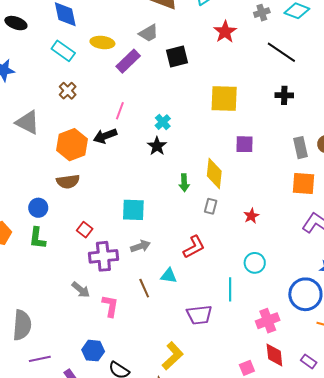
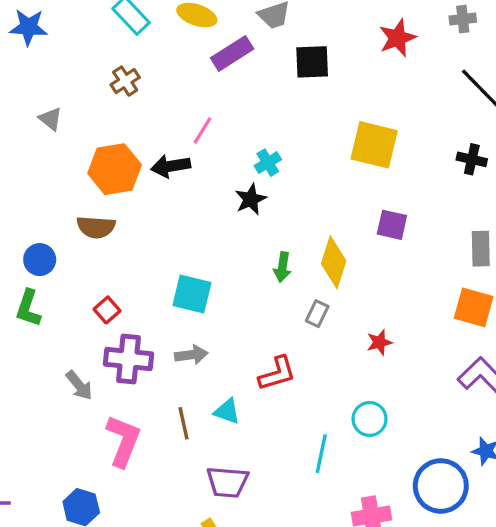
gray triangle: (28, 122) -> (50, 119), size x0.6
gray arrow: (81, 290) -> (79, 385), moved
pink L-shape: (110, 306) -> (123, 441), size x1.4
purple trapezoid: (199, 315) -> (227, 482), moved

